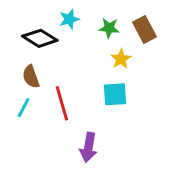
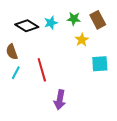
cyan star: (69, 19) -> (51, 23), moved
brown semicircle: (31, 77) -> (12, 52), moved
cyan square: (115, 94) -> (100, 64), moved

